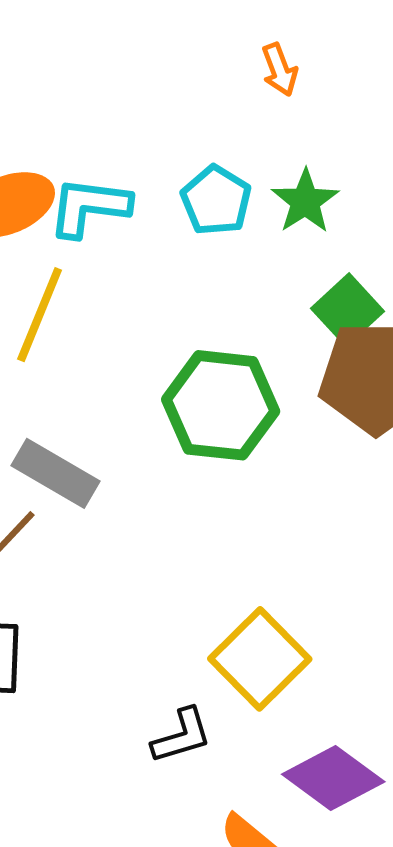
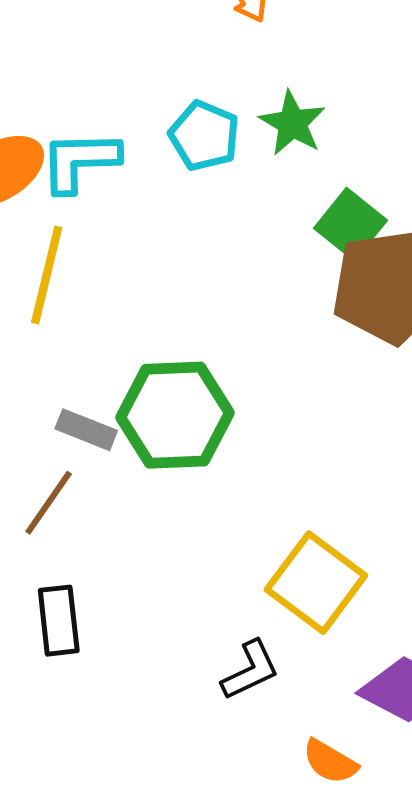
green hexagon: (221, 405) -> (175, 415), moved
gray rectangle: (55, 473) -> (86, 430), size x0.7

